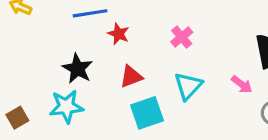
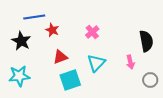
black star: (77, 69) -> (21, 41), moved
pink arrow: (242, 84) -> (130, 62), turned 40

